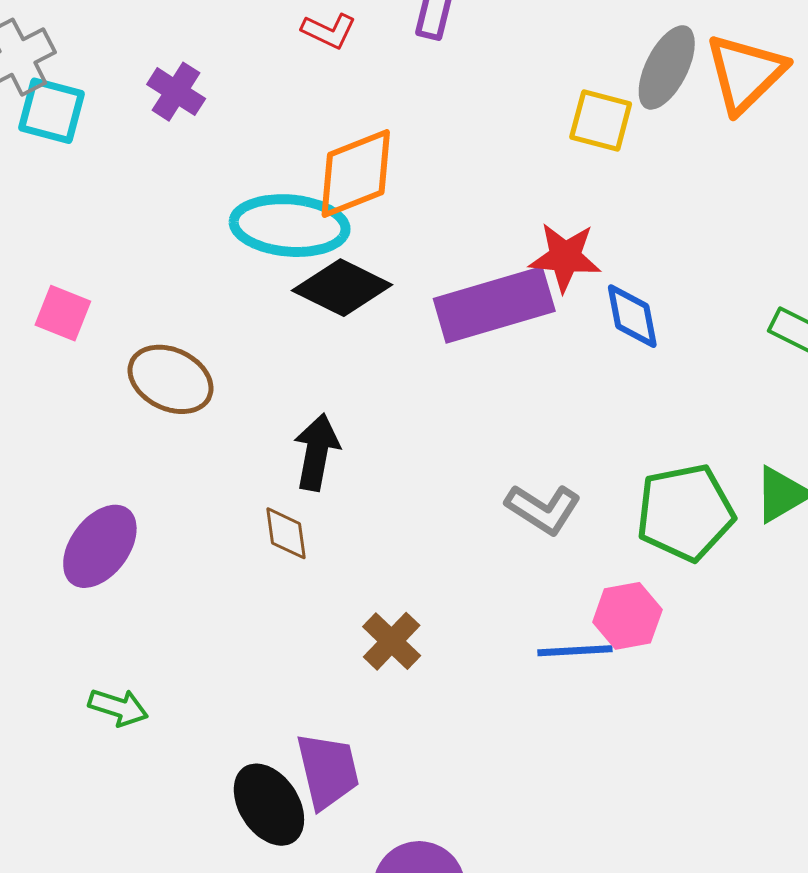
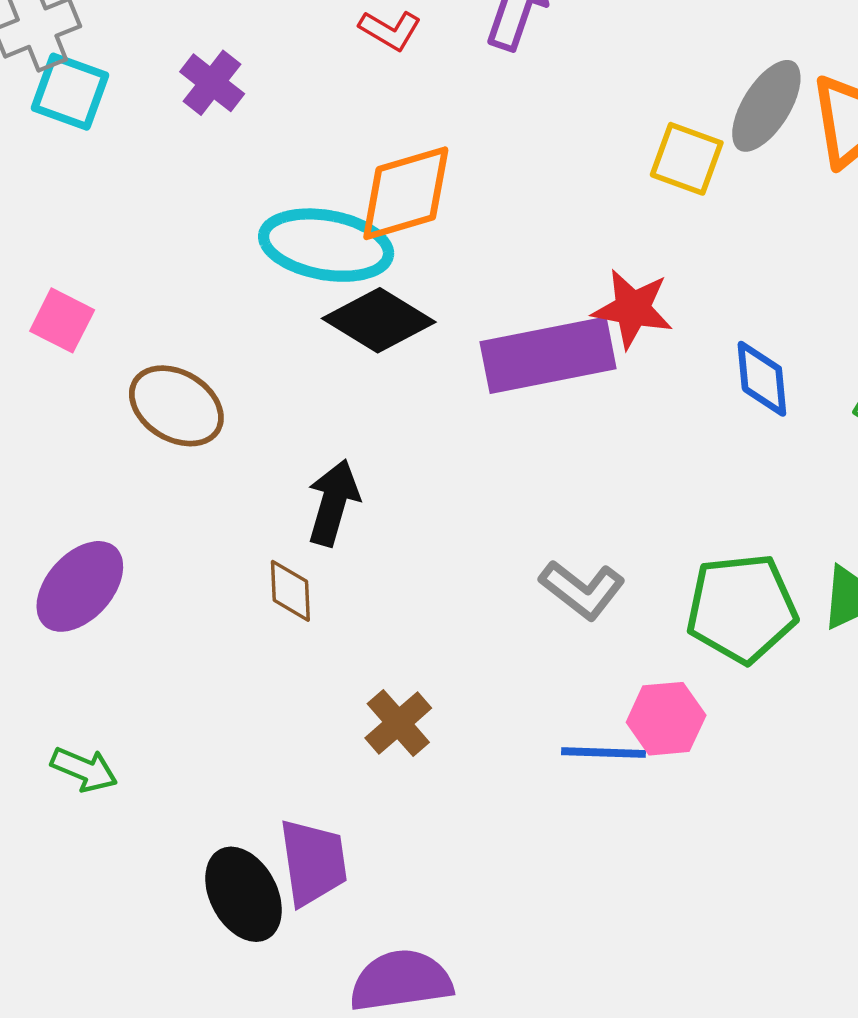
blue diamond: (632, 316) -> (762, 379), moved

